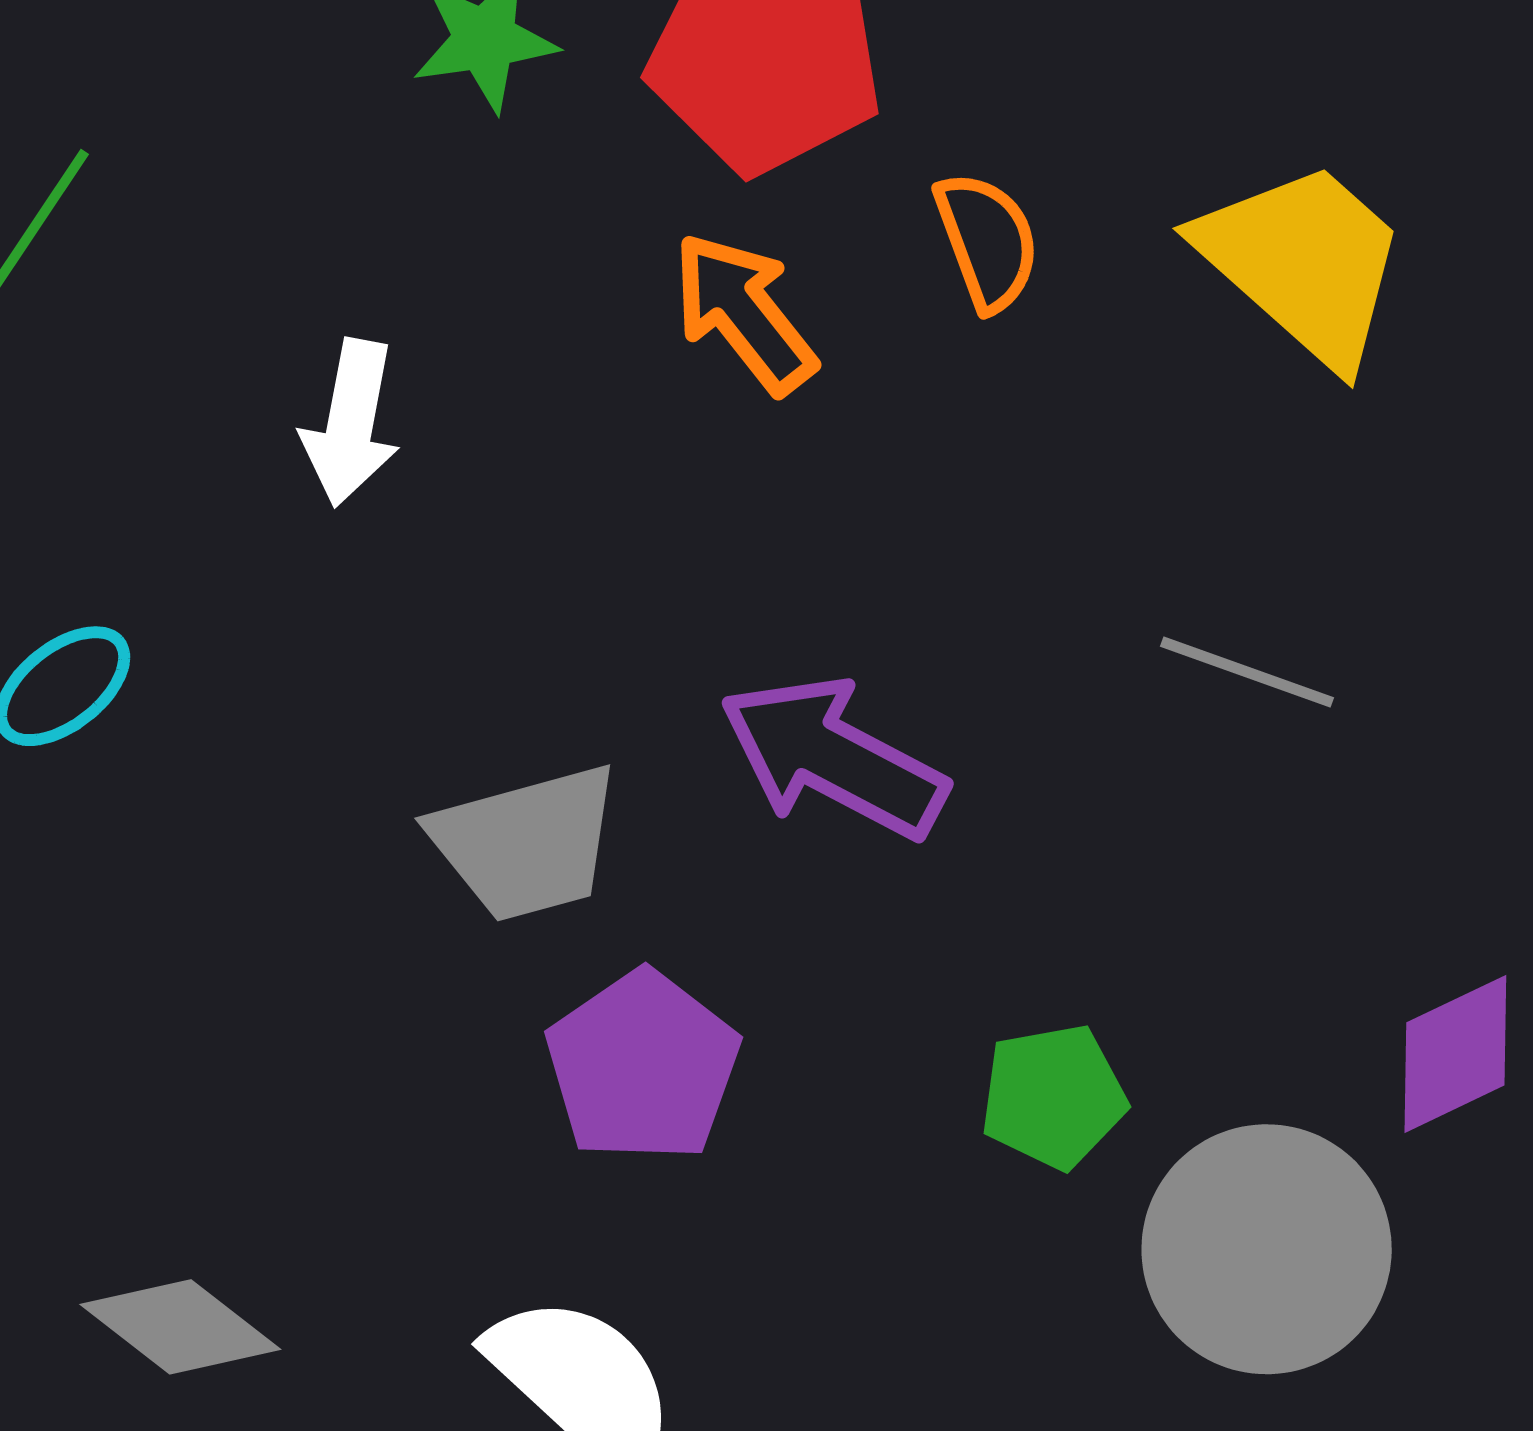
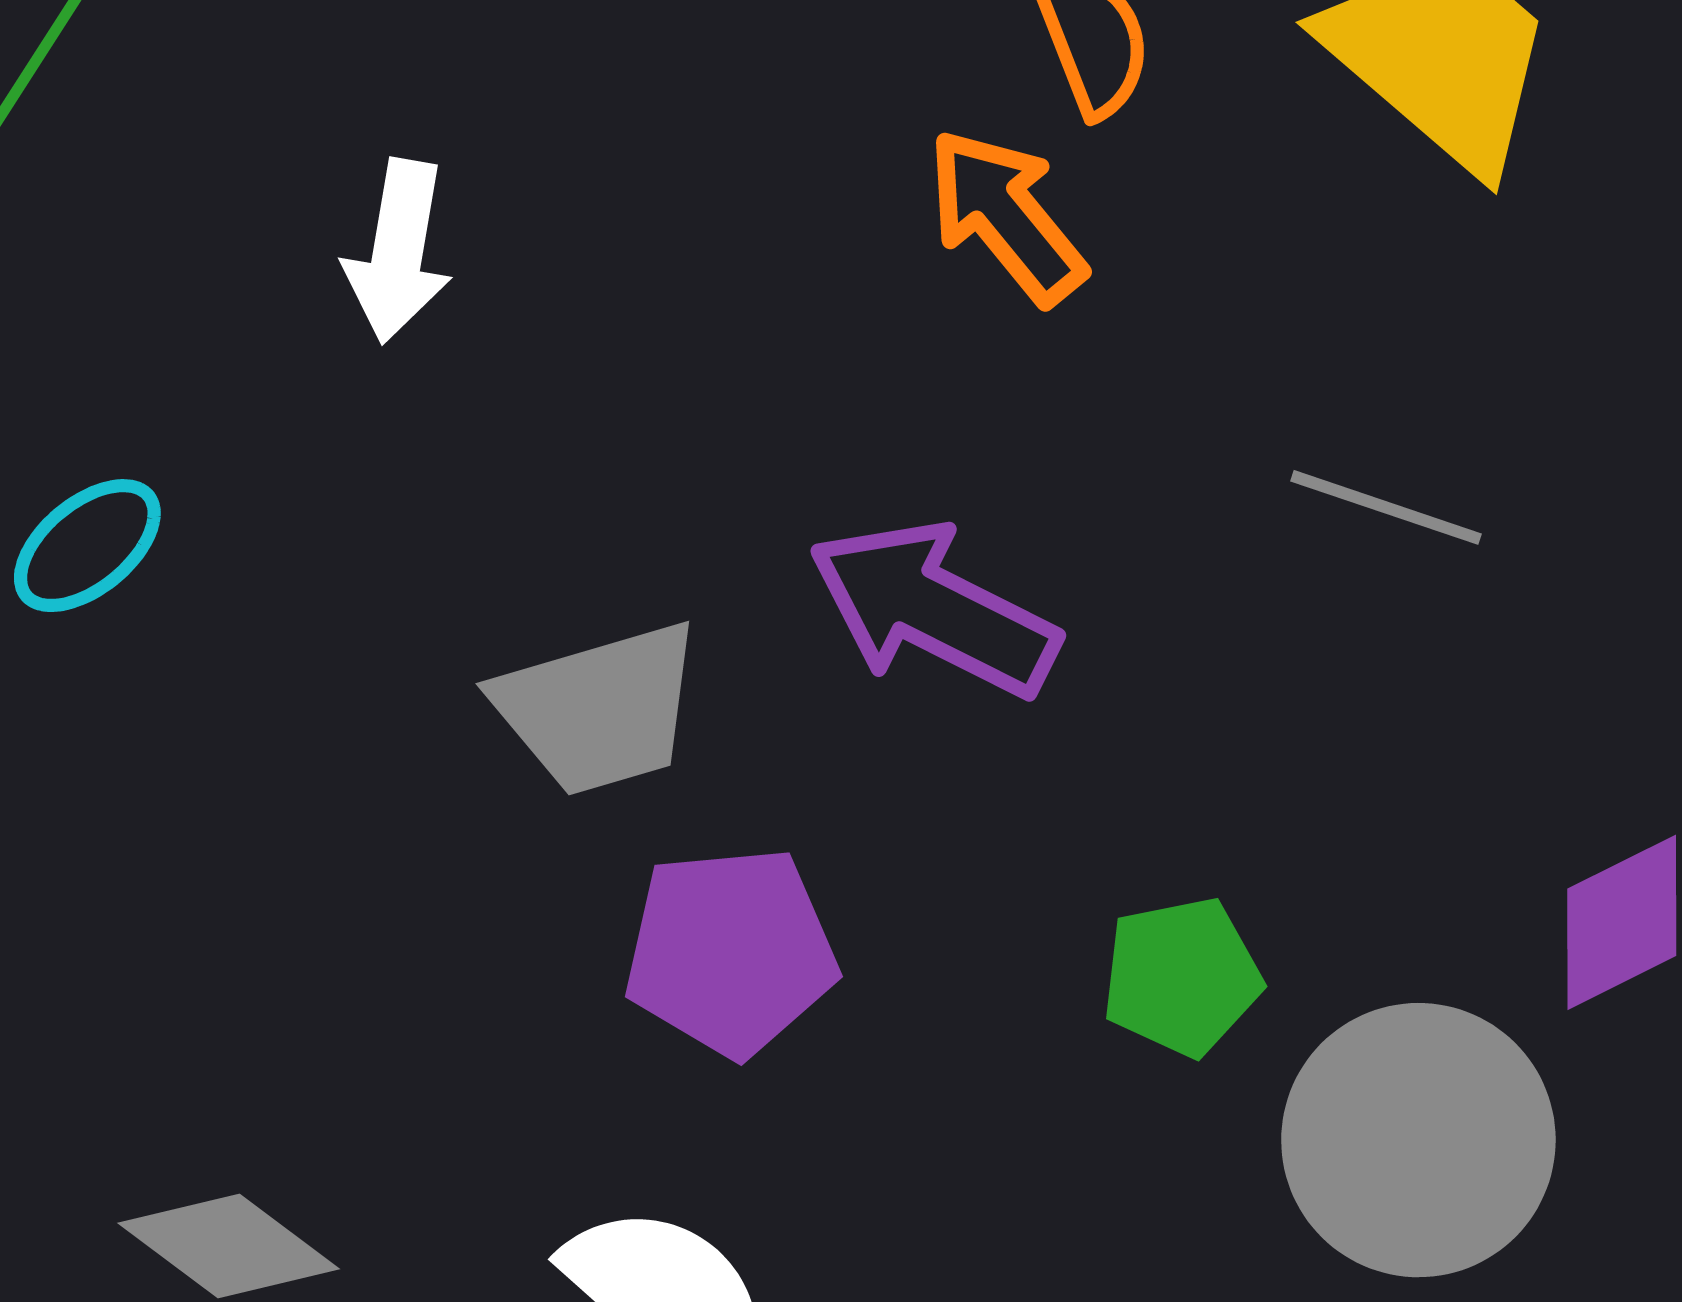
orange arrow: (744, 313) -> (1006, 216), moved
purple pentagon: (643, 1066) -> (731, 952), turned 30

